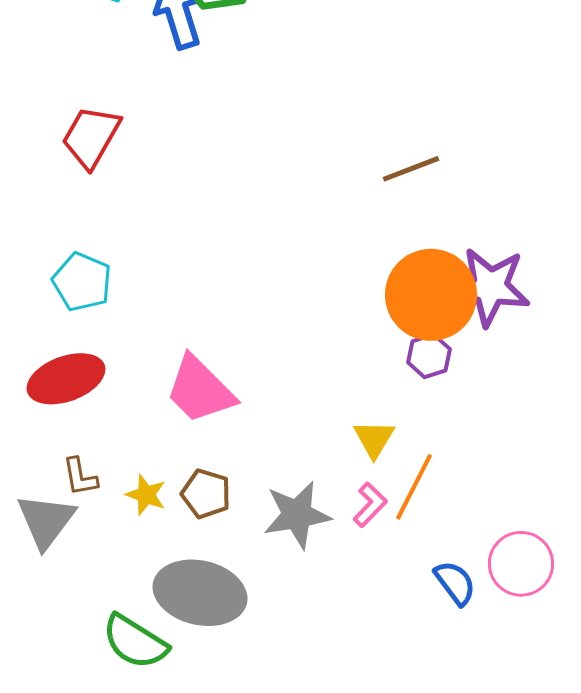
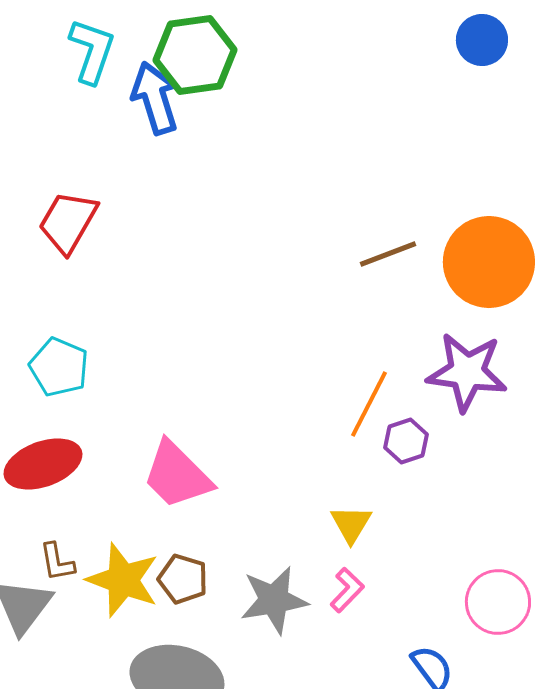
orange circle: (431, 295) -> (489, 262), moved
orange line: (414, 487) -> (369, 404), moved
yellow star: (146, 495) -> (123, 580), size x1.8
pink circle: (521, 564) -> (498, 602), moved

